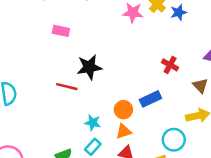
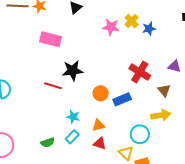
pink rectangle: (61, 31) -> (50, 39), size x1.5
red cross: (170, 65) -> (140, 72), size x1.5
orange circle: (123, 110) -> (101, 93), moved

